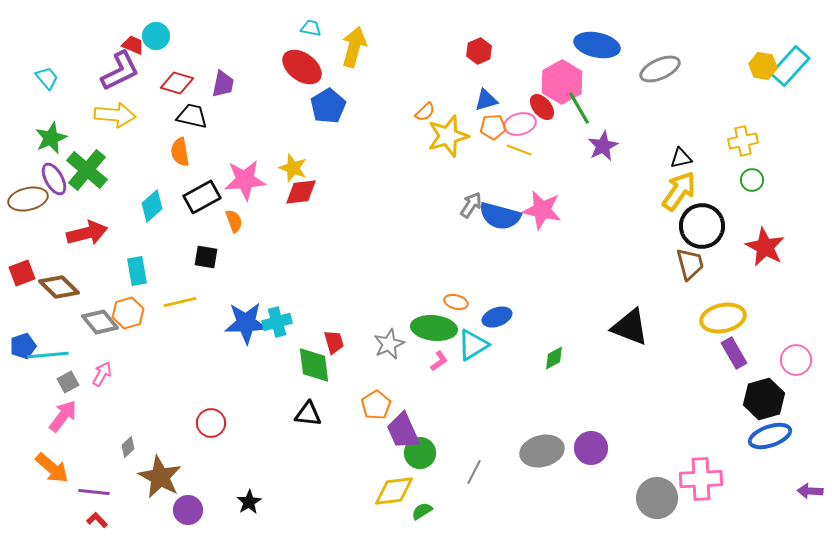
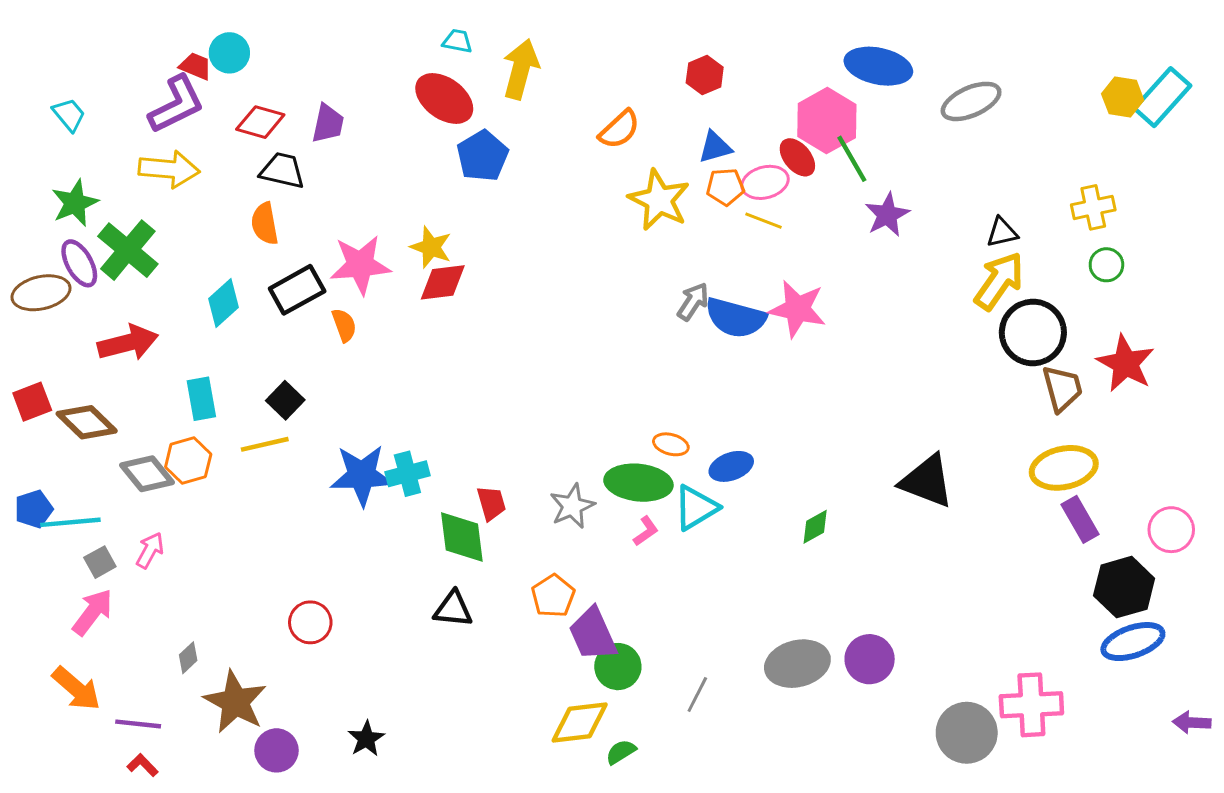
orange semicircle: (425, 112) -> (619, 129), moved, size x1.4
yellow star: (448, 136) -> (659, 200), turned -30
black square: (206, 257) -> (285, 400), moved, turned 35
brown trapezoid: (690, 264) -> (1062, 388), moved

